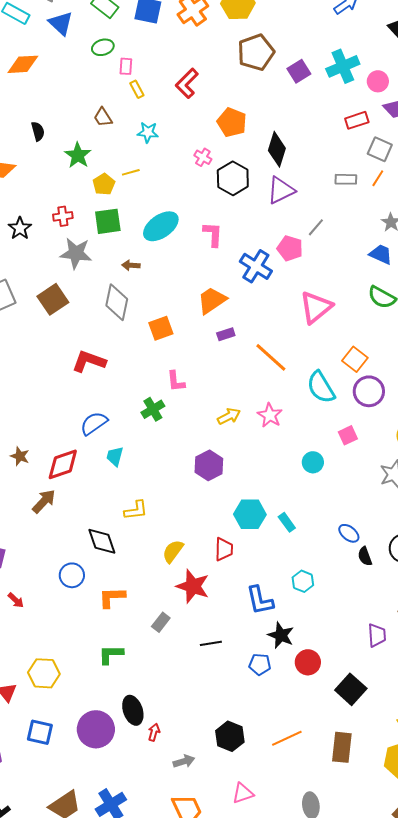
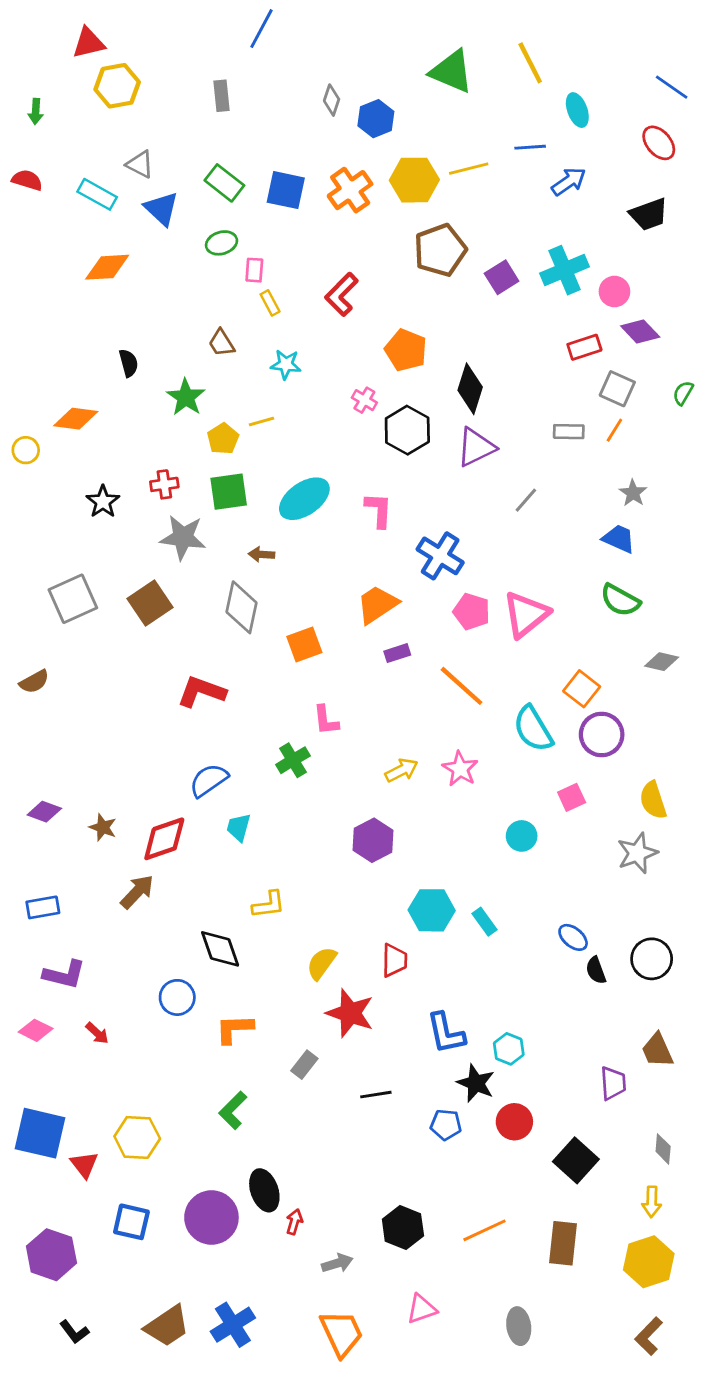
pink pentagon: (290, 248) -> (472, 612), moved
cyan hexagon: (303, 581) -> (509, 1049), moved
green L-shape: (111, 654) -> (233, 1110), turned -44

